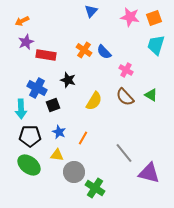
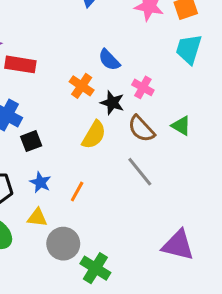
orange cross: (84, 50) -> (82, 86), moved
black star: (68, 80) -> (112, 103), moved
gray line: (124, 153) -> (140, 172), moved

